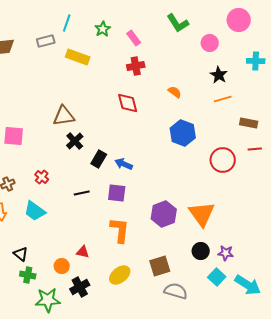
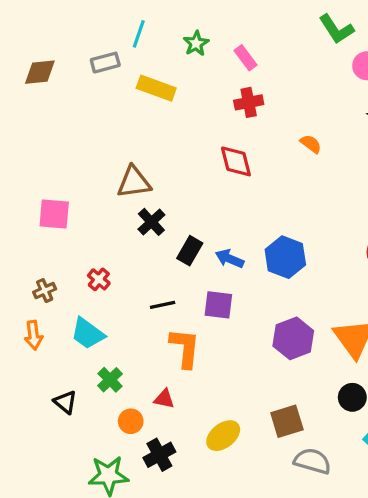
green L-shape: (178, 23) -> (336, 29), moved
blue hexagon: (183, 133) -> (285, 257), moved
orange L-shape: (120, 230) -> (185, 348), moved
green cross: (28, 275) -> (110, 380), moved, turned 35

